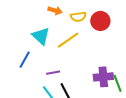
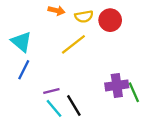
cyan triangle: (41, 36) -> (21, 42), moved
purple line: (53, 73) -> (51, 91), moved

